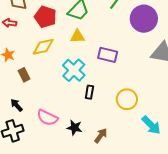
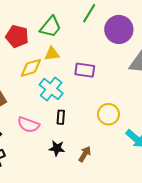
yellow diamond: (43, 47) -> (31, 68), moved
black rectangle: (89, 92) -> (61, 117), moved
pink semicircle: (47, 118) -> (28, 125), moved

